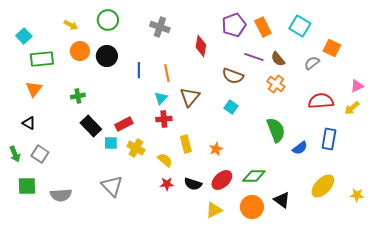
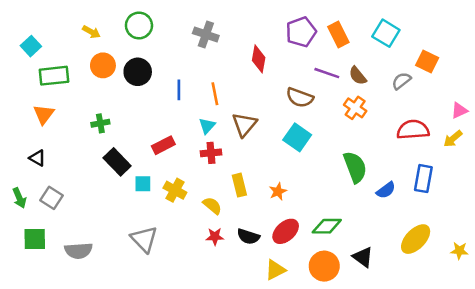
cyan square: (231, 107) -> (297, 137), size x1.5
red rectangle: (124, 124) -> (163, 145), moved

